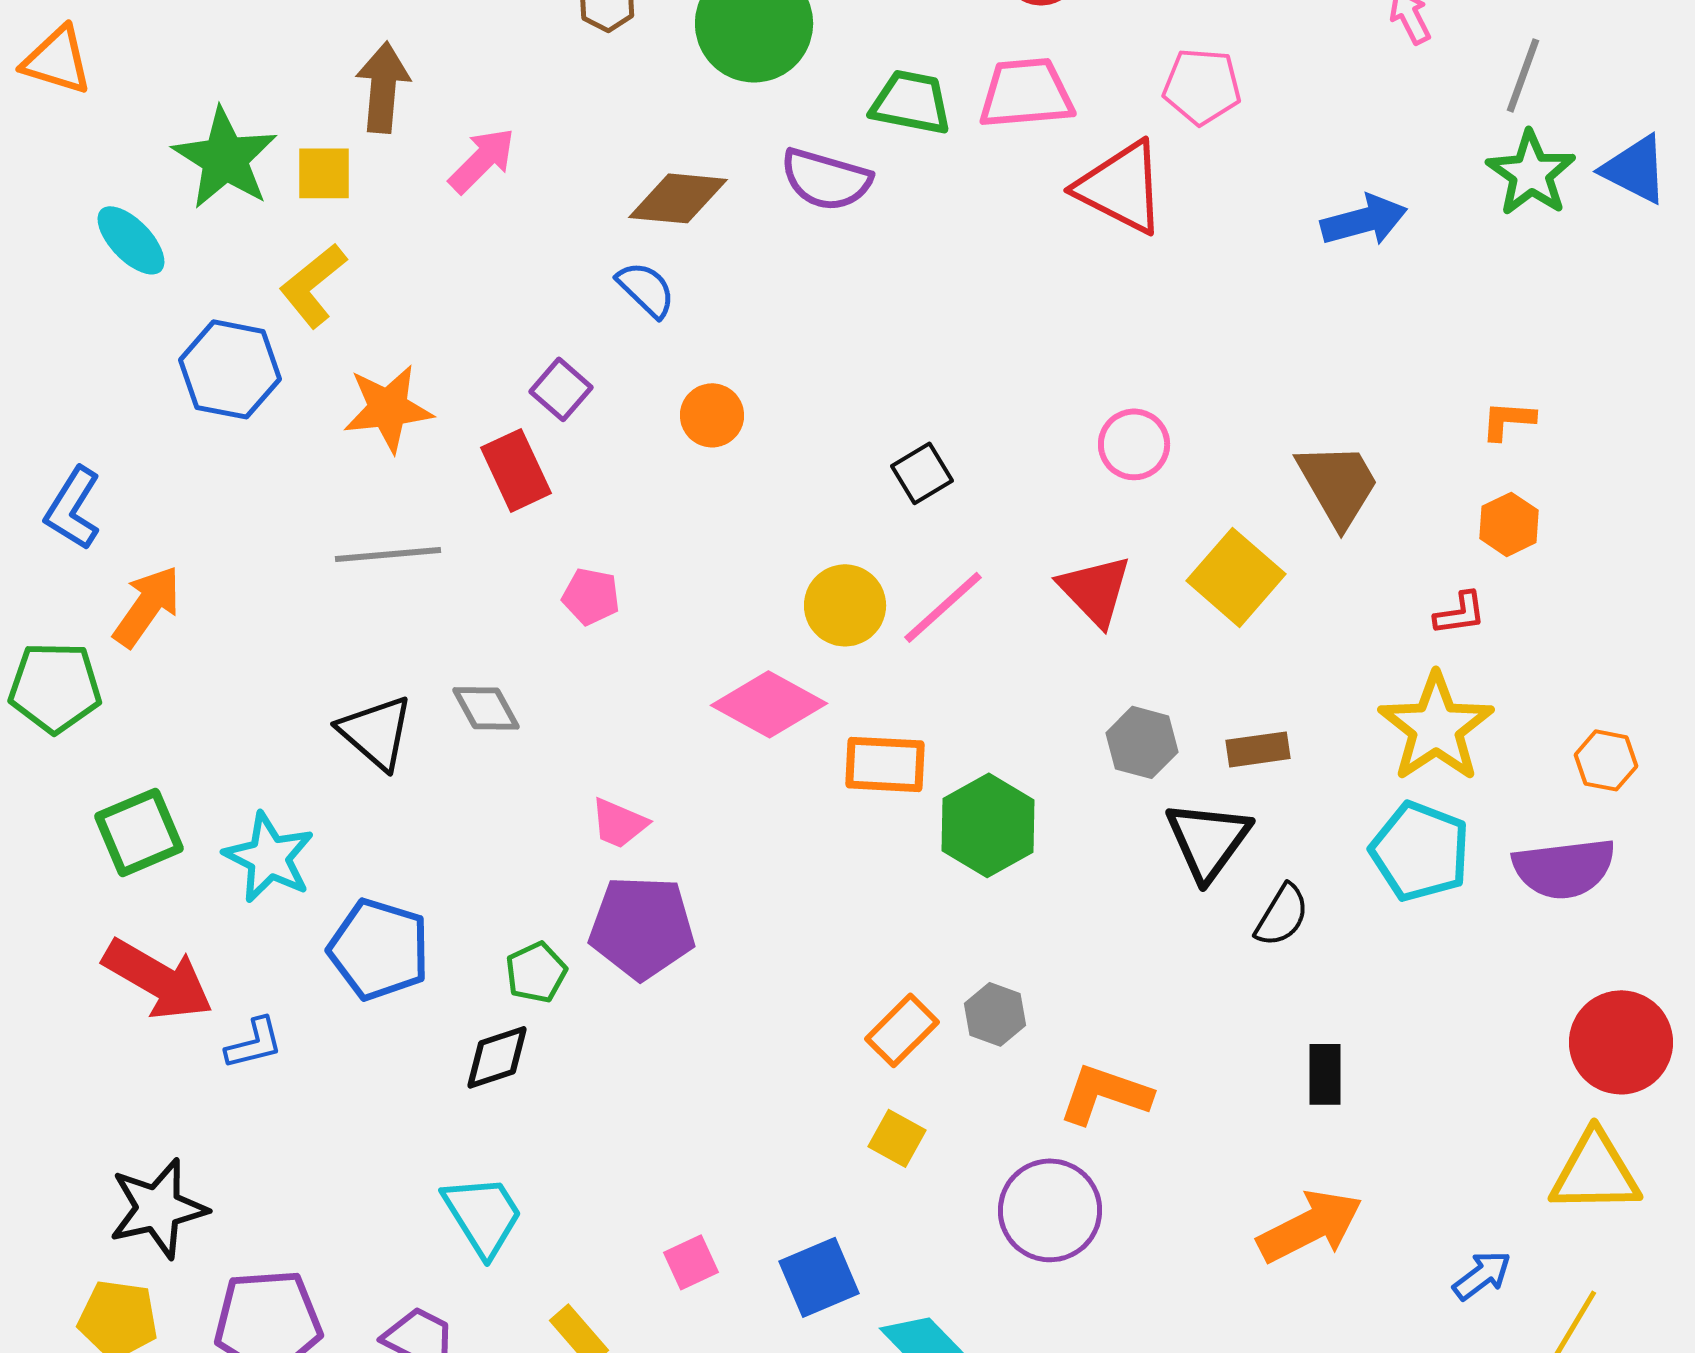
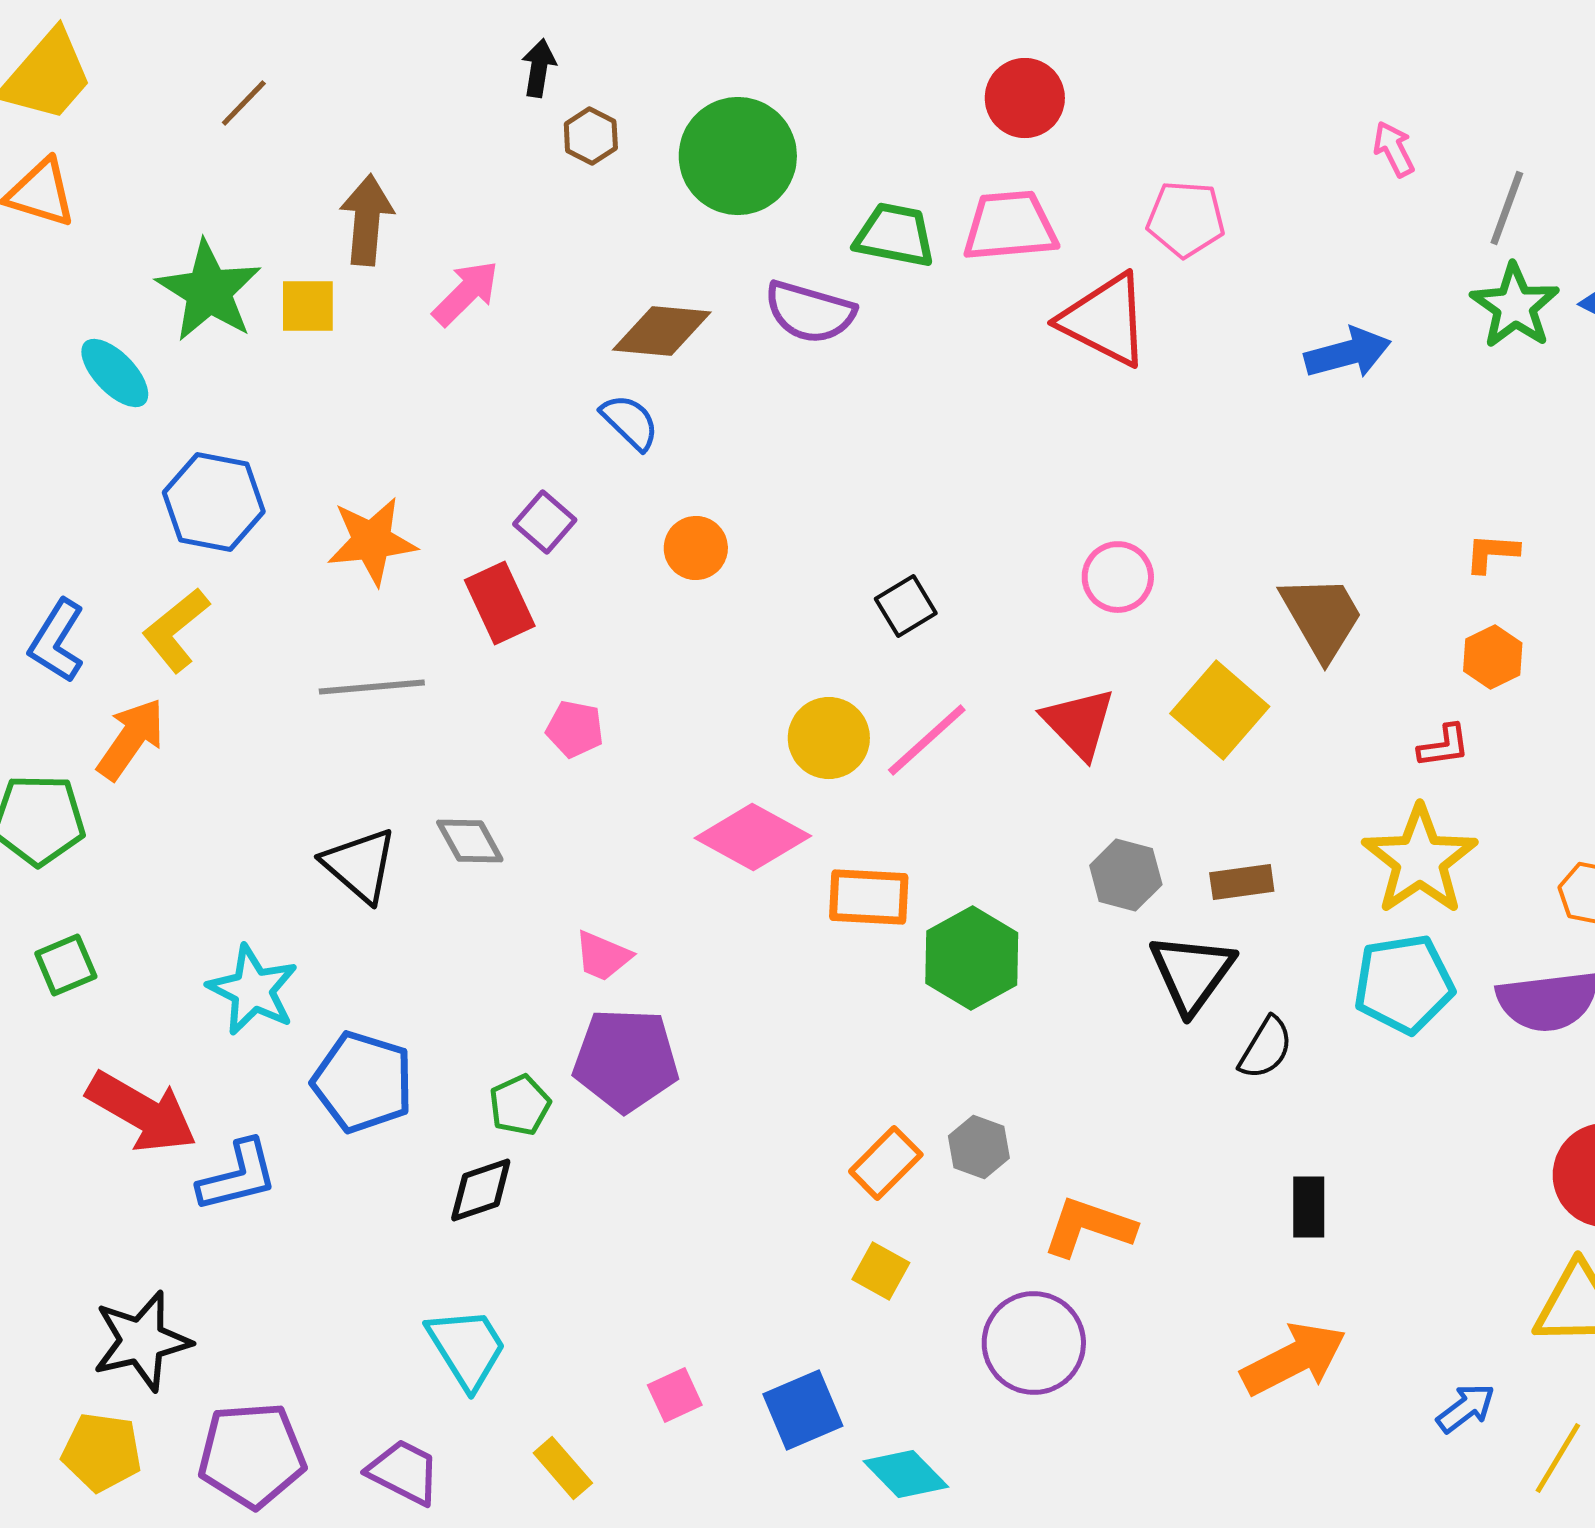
yellow L-shape: (313, 285) -> (176, 630), moved
green square: (139, 832) -> (66, 965), moved, size x0.7
cyan pentagon: (1420, 851) -> (1404, 984), turned -30
blue L-shape: (254, 1043) -> (238, 1176), size x1.4

